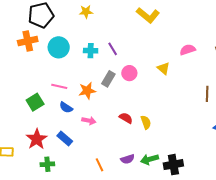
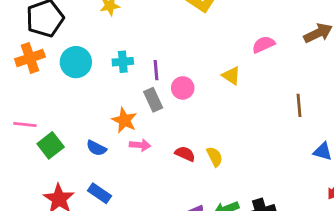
purple line: (113, 49) -> (156, 70), moved, turned 32
gray rectangle: (108, 79) -> (153, 100), turned -49
pink line: (59, 86) -> (25, 125), moved
orange star: (87, 91) -> (124, 120), turned -30
pink arrow: (89, 121) -> (140, 145), moved

